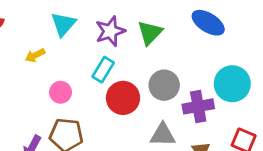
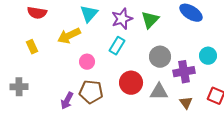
yellow arrow: (35, 55) -> (69, 36), size x1.6
cyan circle: (232, 84) -> (208, 56), size x0.7
red circle: (123, 98) -> (131, 83), moved

